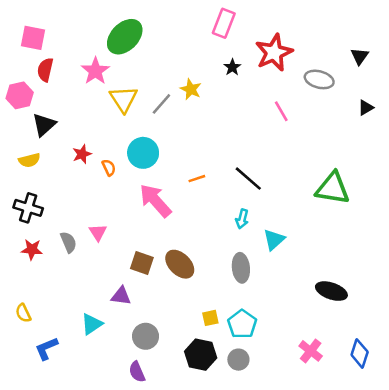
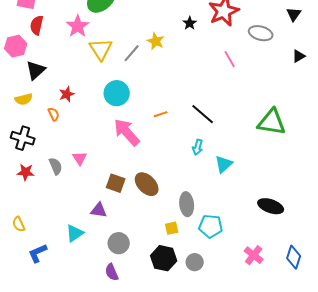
orange semicircle: (109, 168) -> (54, 114), moved
gray ellipse: (241, 268) -> (187, 204), moved
cyan pentagon: (242, 324) -> (211, 226), moved, turned -30

